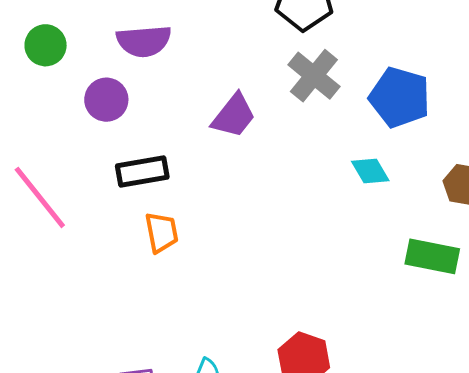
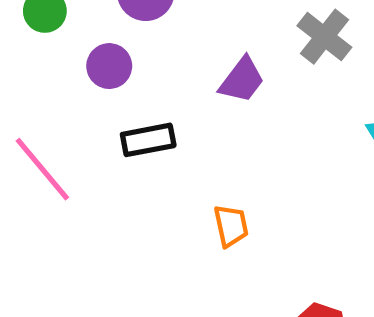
orange trapezoid: (162, 232) -> (231, 226), moved

